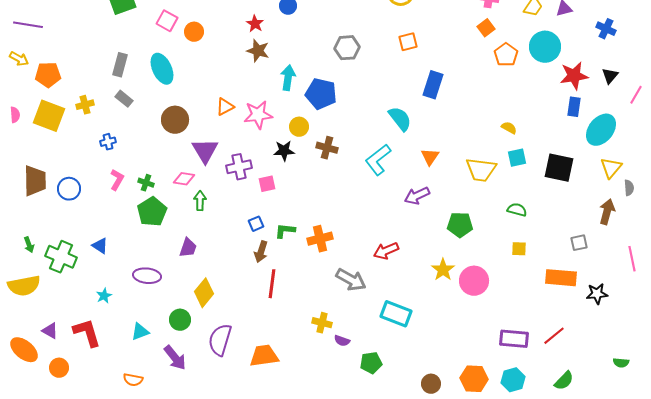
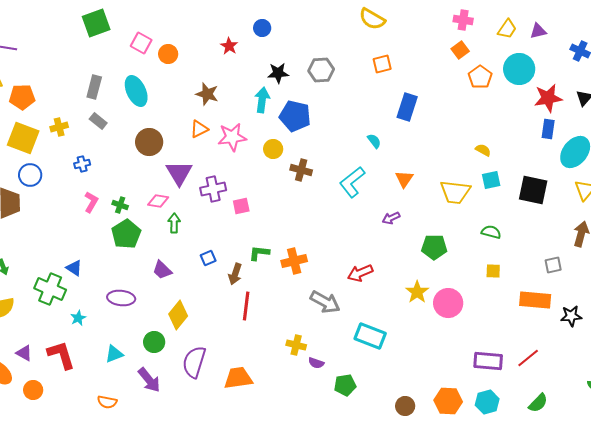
brown star: (258, 51) -> (207, 94), moved
cyan semicircle: (400, 119) -> (374, 141), size x0.6
black star: (284, 151) -> (278, 73), moved
blue circle: (69, 189) -> (30, 175), moved
purple arrow: (417, 196) -> (391, 218), size x0.7
blue square: (256, 224) -> (208, 258), moved
purple trapezoid: (188, 248) -> (162, 270), turned 115
green cross: (61, 257) -> (50, 289), moved

